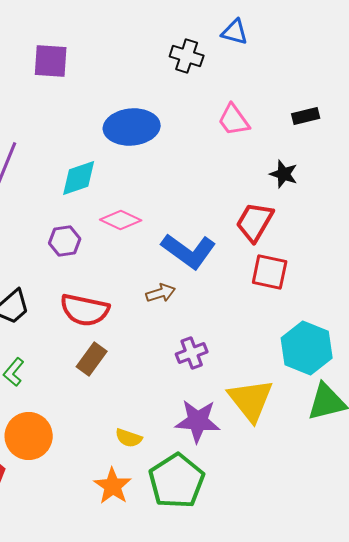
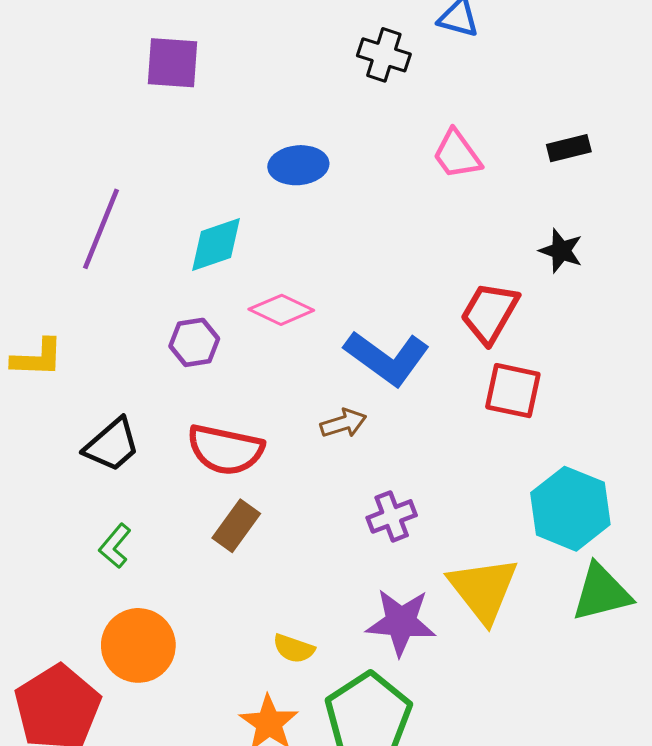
blue ellipse: (132, 127) -> (298, 165), size x0.7
black star: (284, 174) -> (561, 251), moved

